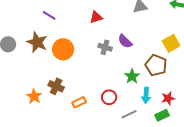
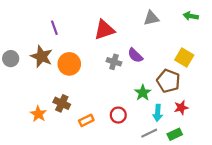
purple line: (49, 15) -> (54, 28), turned 40
red triangle: (96, 17) -> (104, 30), size x1.5
yellow square: (171, 43) -> (184, 58), turned -30
red star: (168, 98) -> (181, 108), moved
gray line: (129, 114) -> (149, 133), moved

